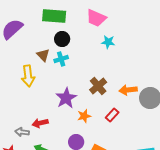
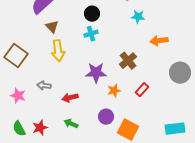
brown triangle: (43, 55) -> (52, 27), moved
orange arrow: (128, 90) -> (159, 41), moved
purple star: (66, 98) -> (96, 73), turned 30
gray arrow: (22, 132) -> (44, 86), moved

